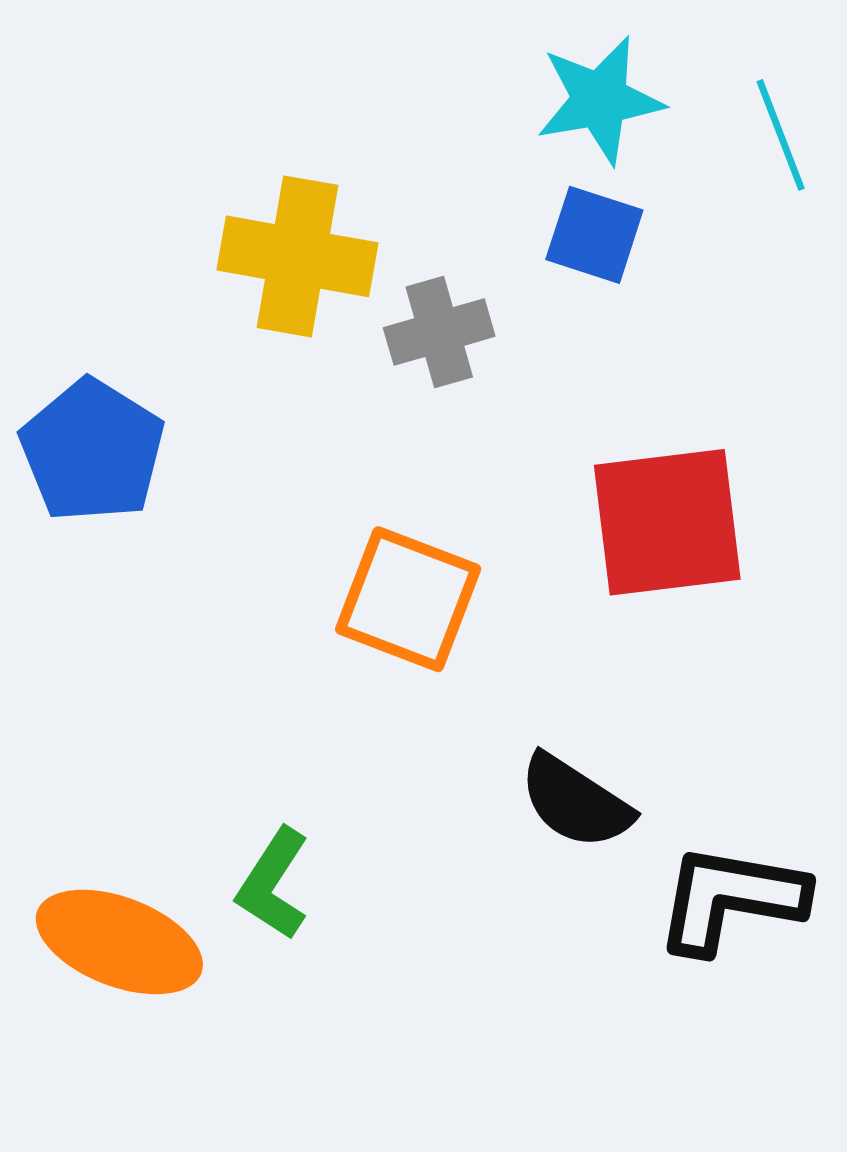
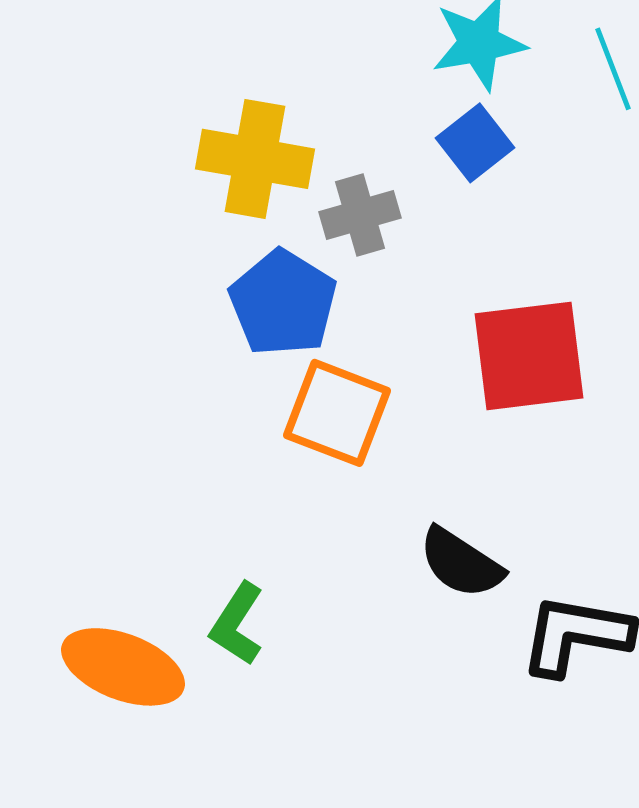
blue square: (594, 235) -> (475, 143), turned 34
blue pentagon: (92, 451) -> (283, 303), moved

